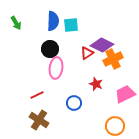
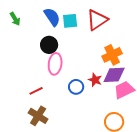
blue semicircle: (53, 21) -> (52, 17), turned -36
purple diamond: (102, 45) -> (114, 75), moved, turned -30
red triangle: (87, 53) -> (97, 20), moved, size x1.6
blue circle: (74, 103) -> (76, 87), moved

